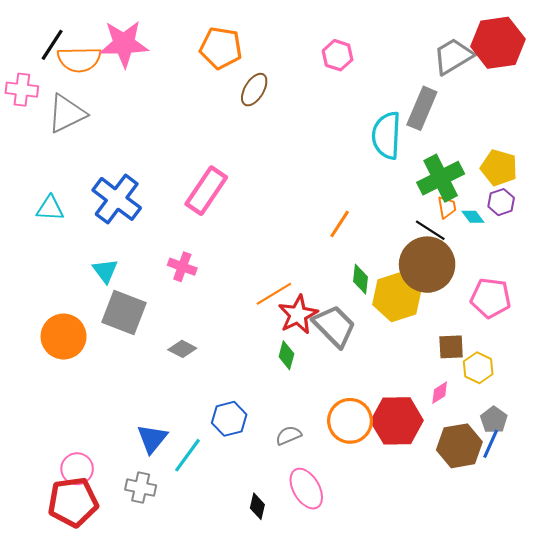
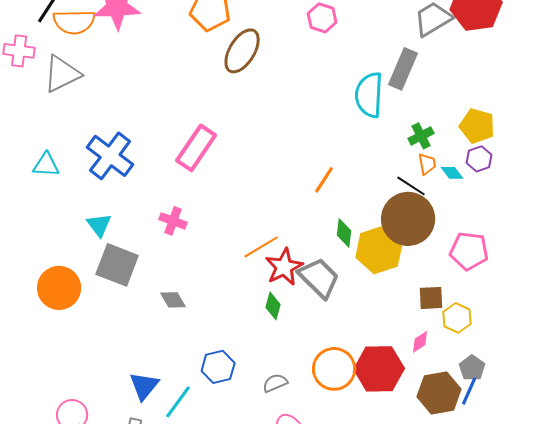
brown ellipse: (254, 90) -> (242, 51), size x1.4
green cross: (441, 178) -> (421, 136), size x0.6
gray diamond: (182, 349) -> (173, 300), turned 32

